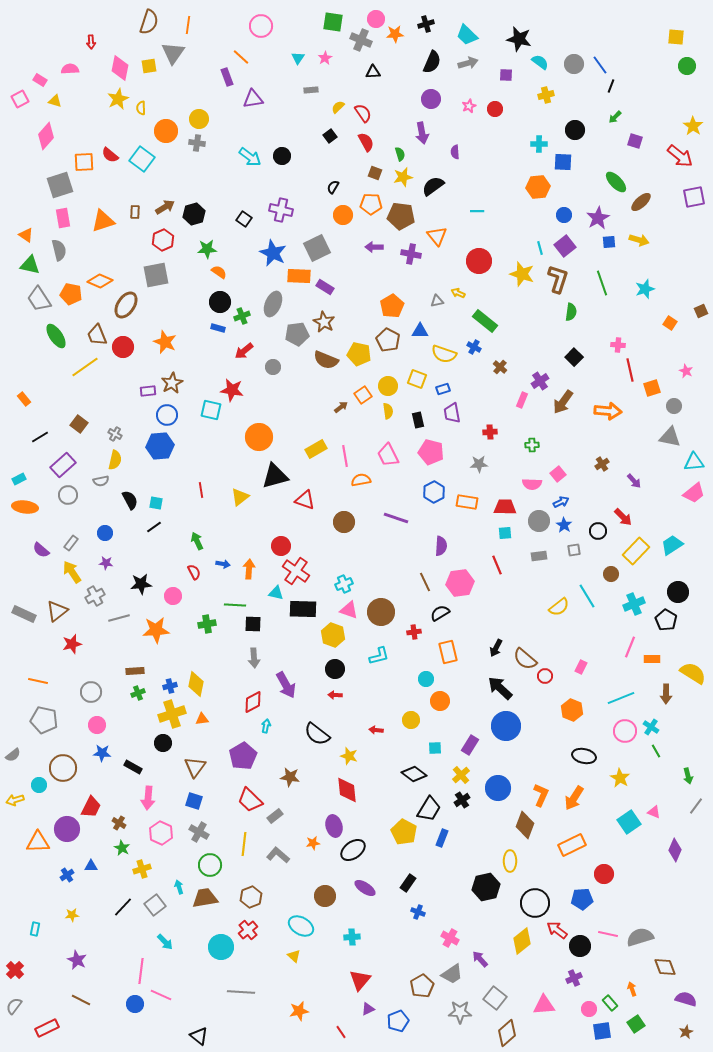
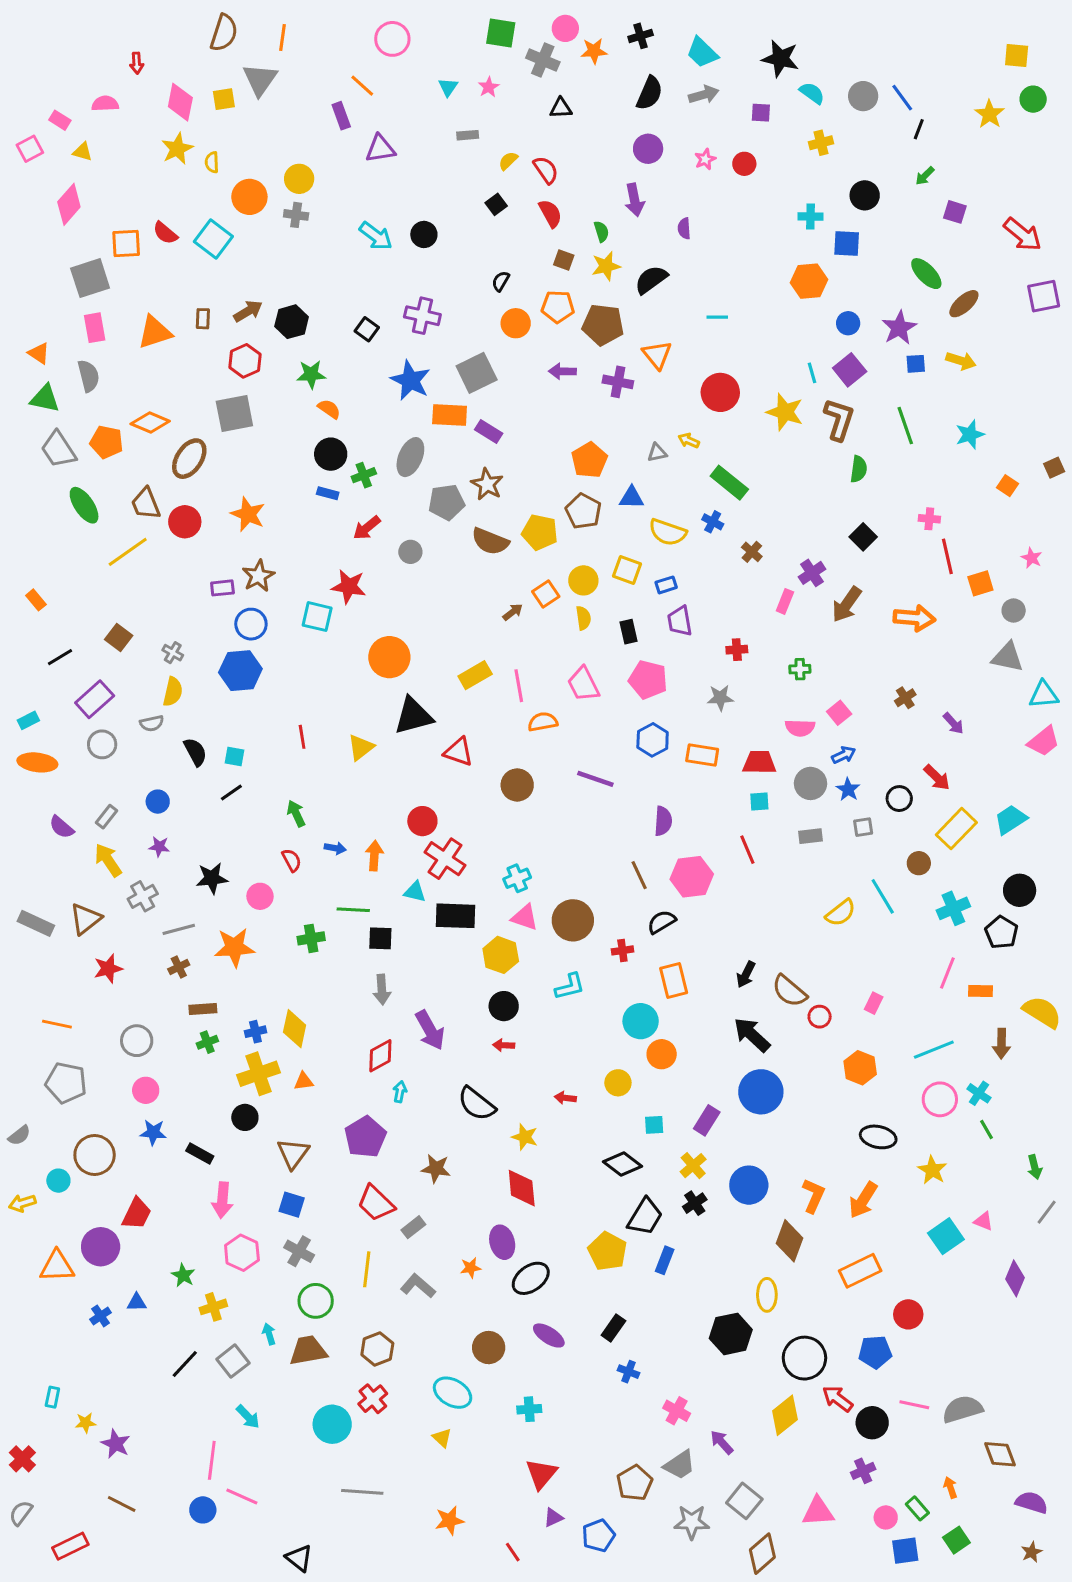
yellow star: (693, 126) -> (989, 114), moved
cyan circle: (426, 679) -> (641, 1021), size x1.5
brown cross: (119, 823) -> (179, 967), moved, turned 32
yellow star: (72, 915) -> (86, 1423), moved

